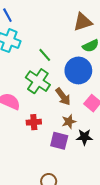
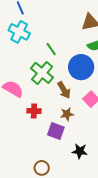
black star: (84, 137) -> (80, 151), moved

